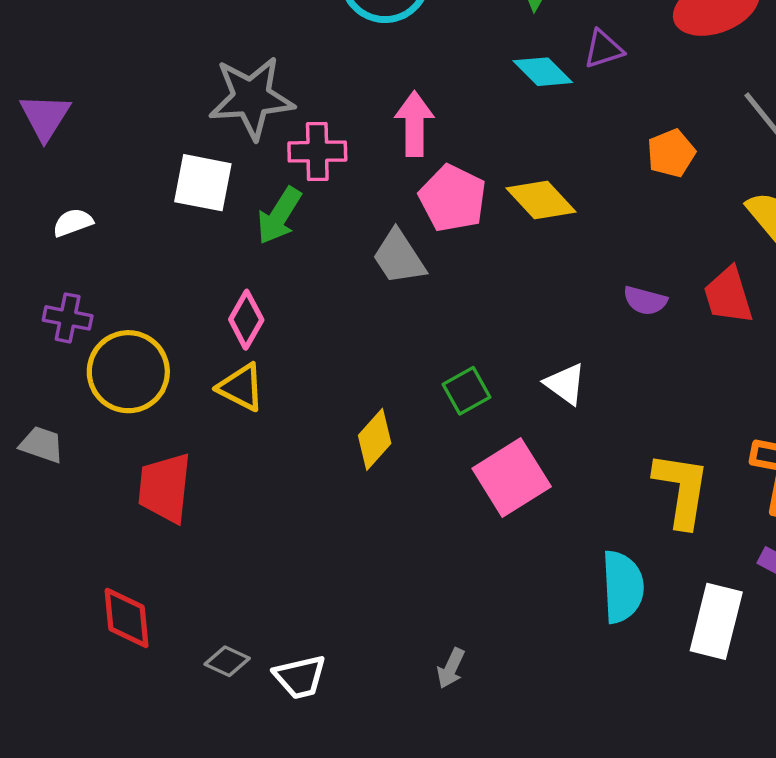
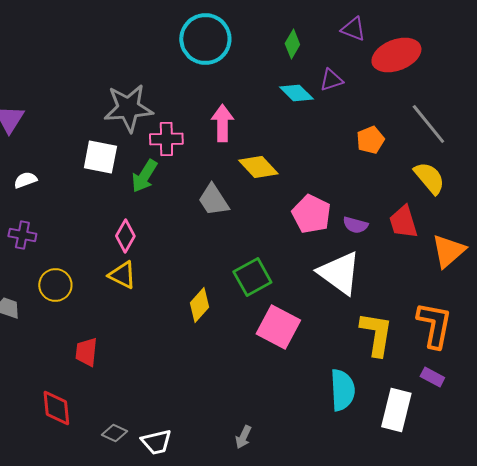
pink pentagon: (453, 198) -> (311, 214), moved
yellow diamond: (541, 200) -> (258, 167), moved
yellow circle: (128, 372) -> (55, 285), moved, size x0.7
white triangle: (565, 384) -> (339, 273), moved, size x1.8
green square: (466, 391) -> (252, 277), size x1.4
pink square: (512, 477) -> (278, 327), turned -30
red trapezoid: (165, 488) -> (86, 352), moved, size x0.7

